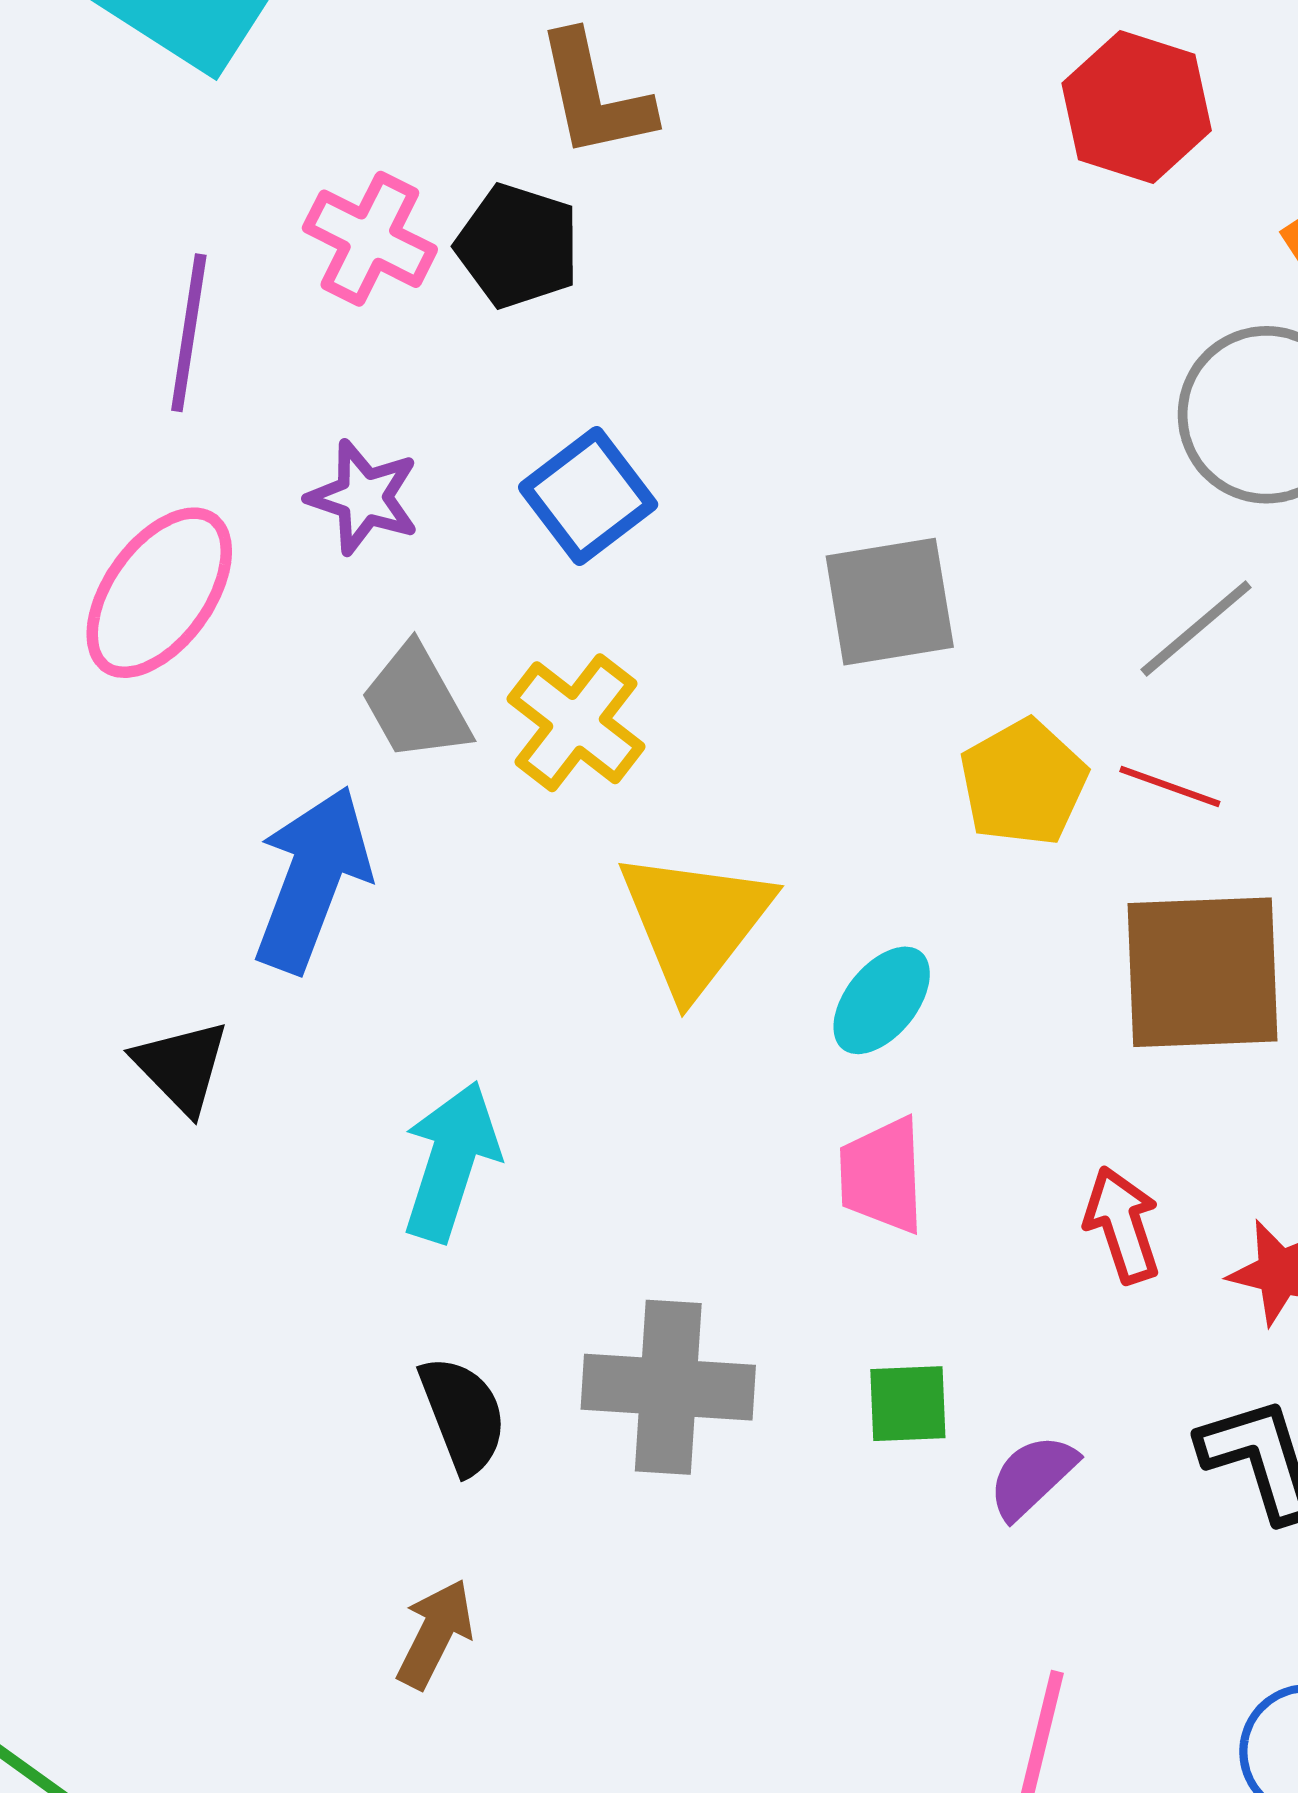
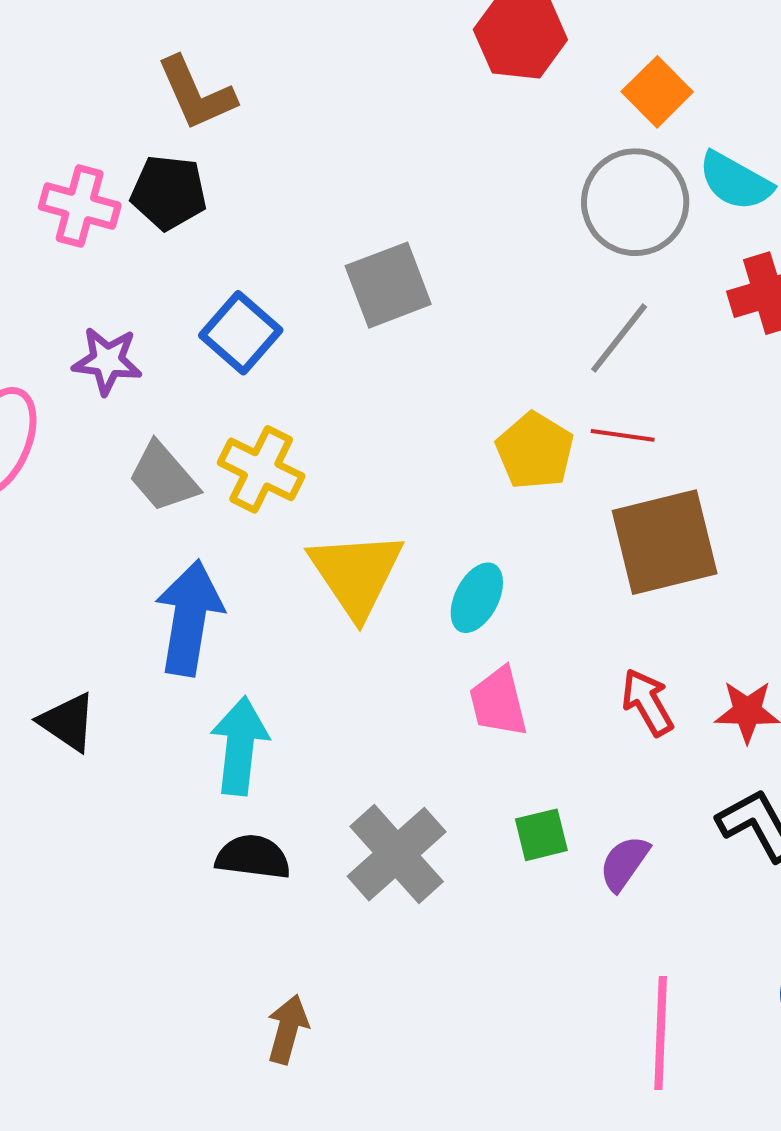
gray square: (890, 602) -> (388, 285), moved
blue arrow: (312, 879) -> (189, 618), moved
gray cross: (668, 1387) -> (397, 854), turned -34
black semicircle: (463, 1415) -> (253, 857), moved, turned -50

